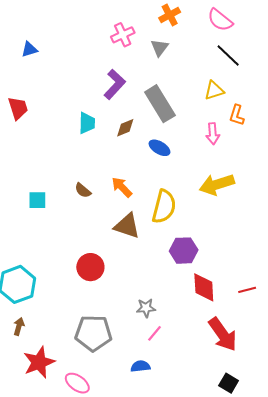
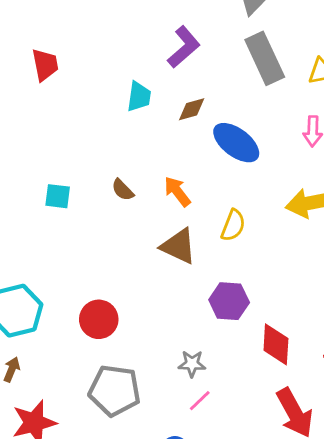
gray rectangle: (160, 104) -> (265, 58), moved
blue ellipse: (159, 148) -> (236, 143), size x1.6
yellow semicircle: (164, 207) -> (233, 225), size x0.7
purple hexagon: (184, 251) -> (229, 301), moved
red circle: (90, 267) -> (99, 319), moved

